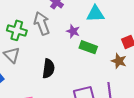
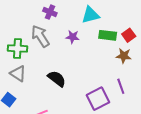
green rectangle: (88, 47) -> (108, 35), moved
black semicircle: (48, 69) -> (57, 79), turned -48

